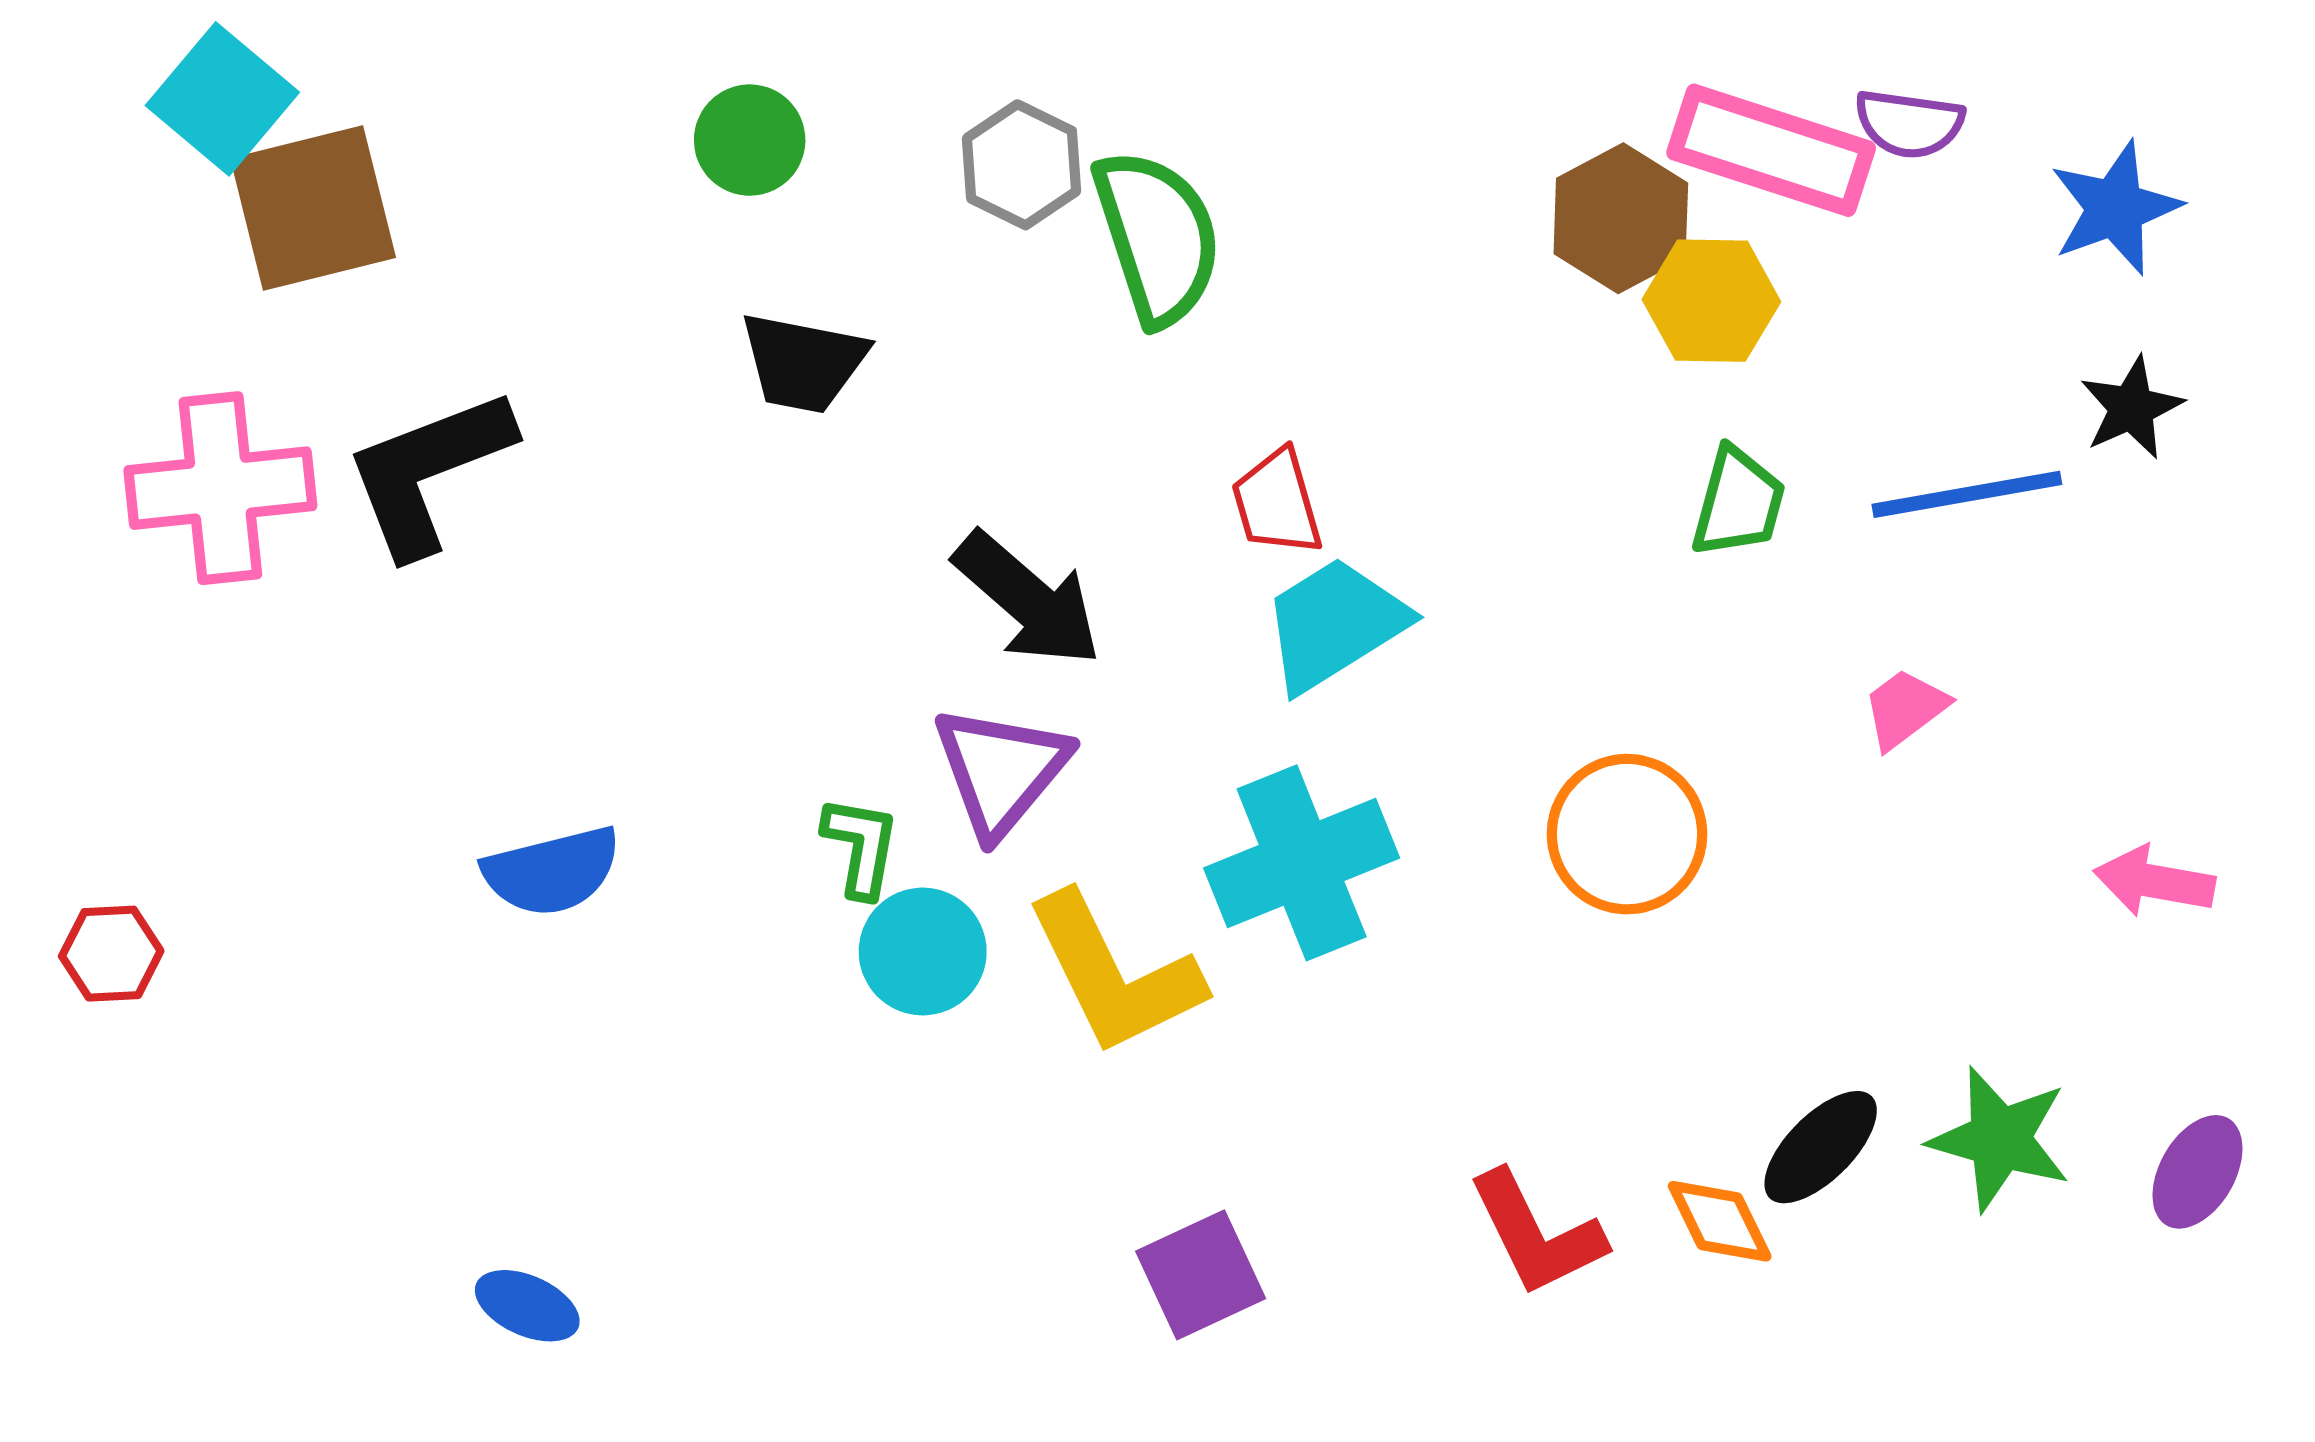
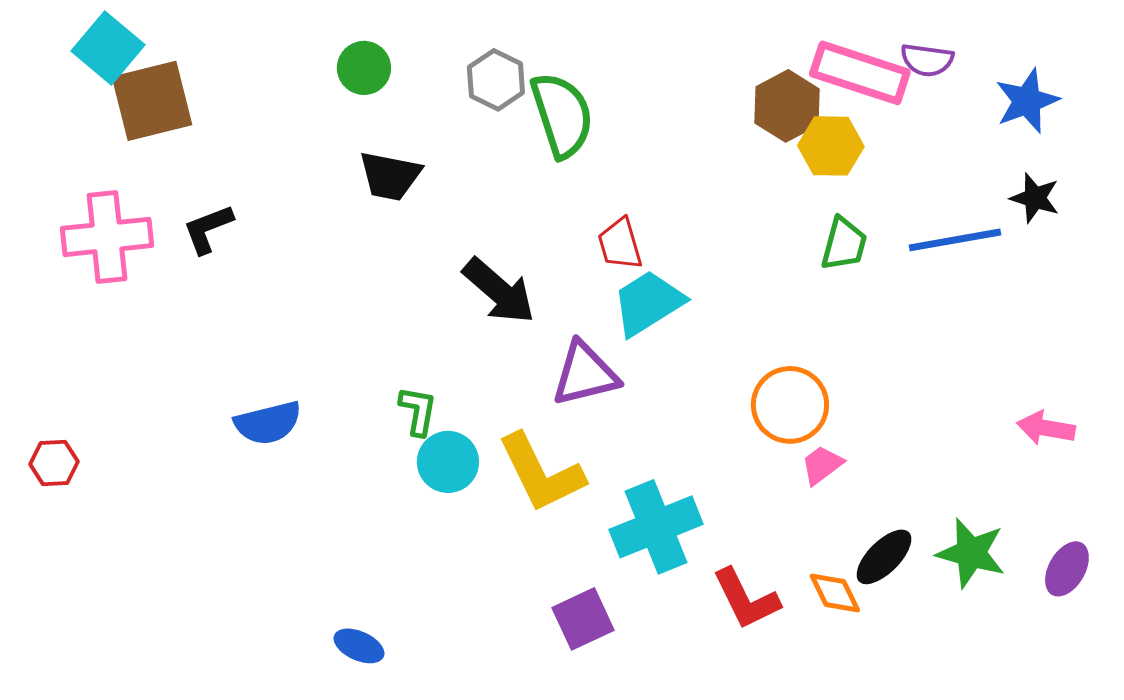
black star: (2132, 408) -> (1035, 198), turned -30
black L-shape: (428, 472) -> (208, 229), size x0.6
pink trapezoid: (1905, 708) -> (822, 465), moved
purple triangle: (1001, 770) -> (585, 374), moved, turned 36
cyan cross: (1302, 863) -> (656, 527), moved
blue ellipse: (527, 1306) -> (359, 646), moved

